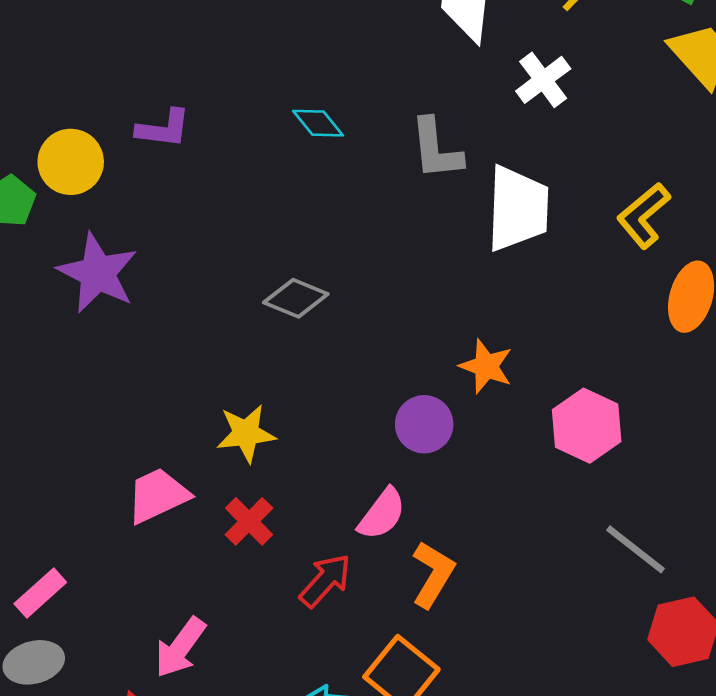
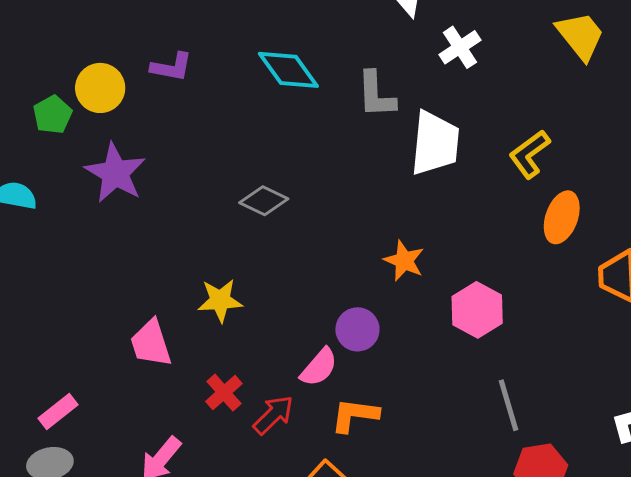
cyan diamond: (318, 123) -> (288, 70), size x1.6
purple circle: (424, 424) -> (357, 329), moved
pink trapezoid: (158, 495) -> (151, 343), turned -86
red cross: (249, 521) -> (224, 393), moved
gray line: (635, 549) -> (508, 405), turned 32
orange L-shape: (433, 574) -> (355, 415), turned -117

